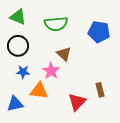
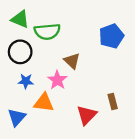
green semicircle: (56, 24) -> (47, 32), moved
blue pentagon: (99, 32) -> (111, 36), turned -30
blue triangle: (15, 104) -> (17, 117), turned -36

